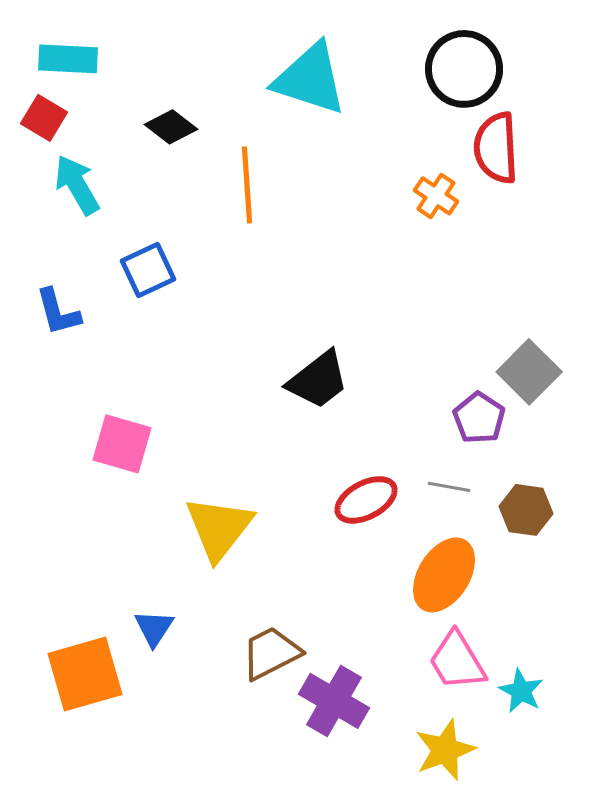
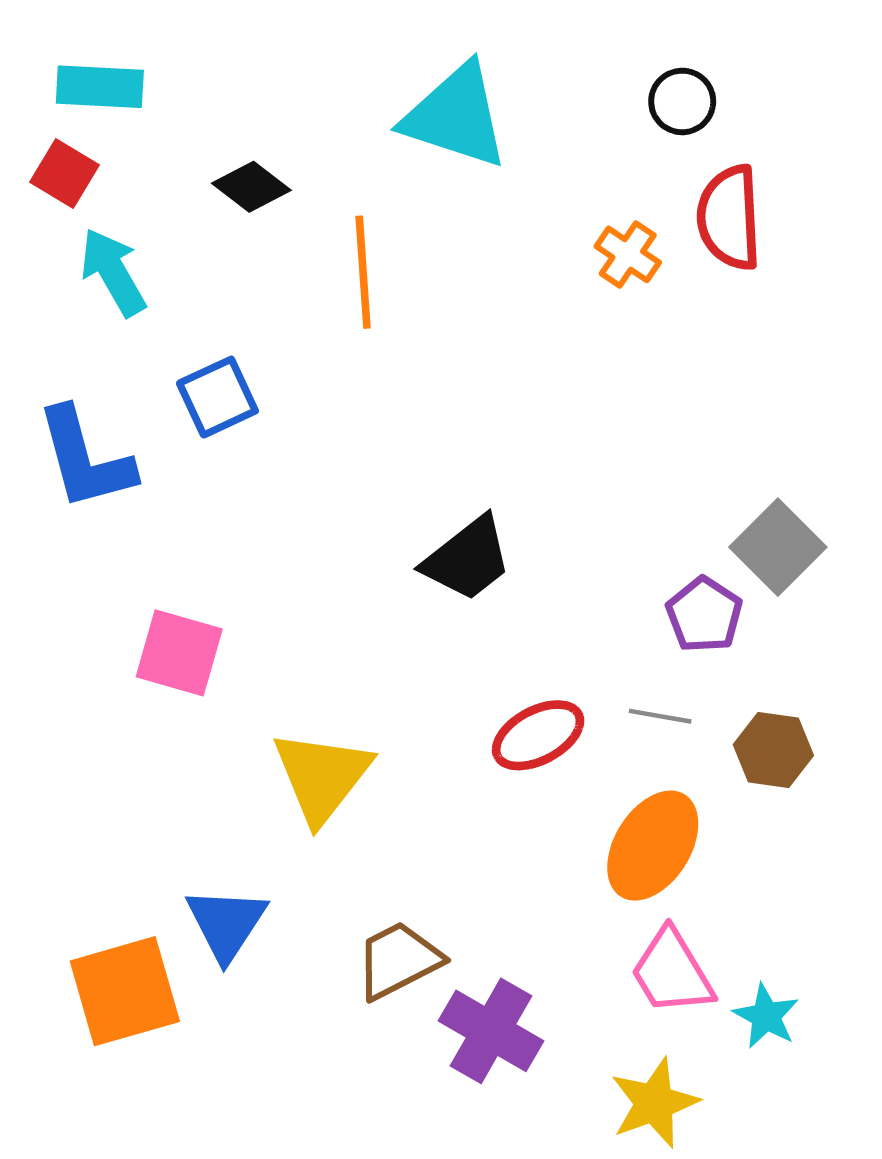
black circle: (464, 69) -> (682, 101), size x0.6
orange cross: (436, 196) -> (628, 254), moved
blue L-shape: (58, 312) -> (85, 459), size x1.5
blue triangle: (154, 628) -> (226, 924), size x1.4

